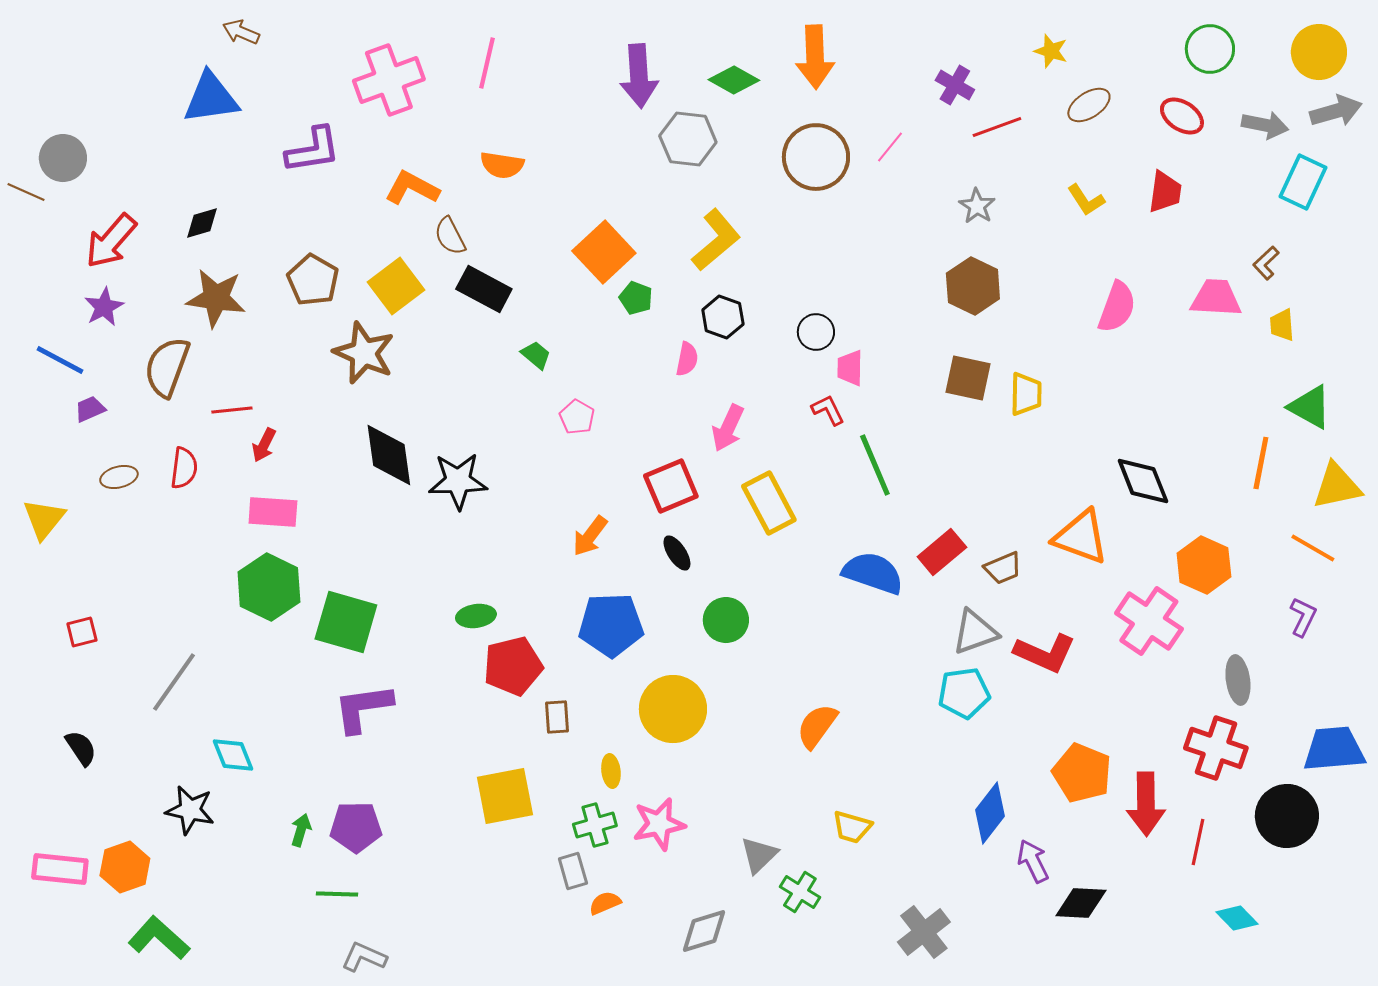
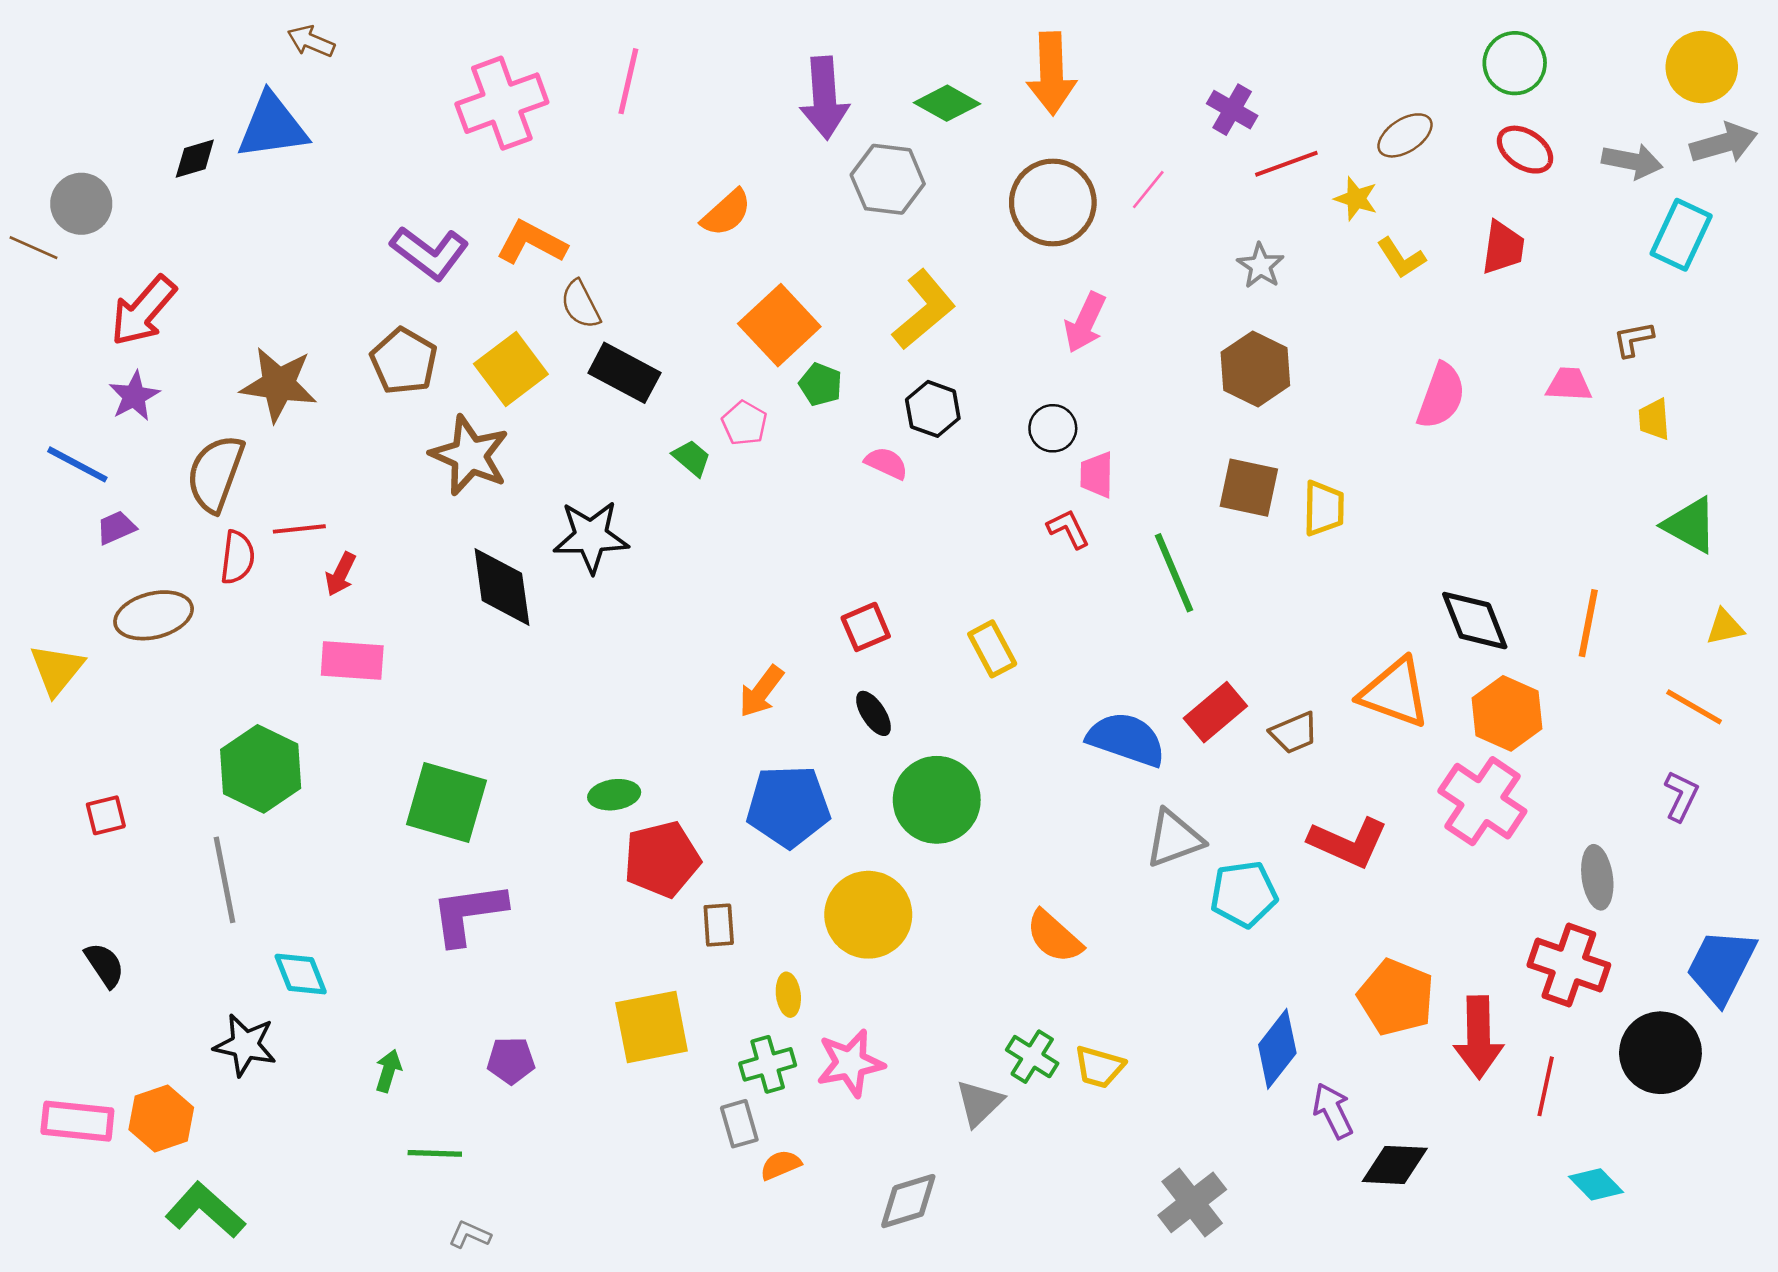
green circle: (1210, 49) -> (1515, 63), moved
yellow star: (1051, 51) -> (1356, 199), moved
purple L-shape: (313, 150) -> (430, 253), moved, turned 46
orange semicircle: (502, 165) -> (726, 213), moved, turned -51
black diamond: (202, 223) -> (195, 159), moved
brown L-shape: (1266, 263) -> (1633, 339), turned 32
pink trapezoid: (1216, 298) -> (1569, 384), size x0.7
pink semicircle: (687, 359) -> (886, 463), turned -76
pink pentagon: (577, 417) -> (744, 423), moved
pink arrow: (728, 428) -> (1085, 322), moved
orange line: (1261, 463) -> (1588, 623), moved
green line: (875, 465) -> (1174, 573), moved
red semicircle: (184, 468) -> (237, 557), moved
brown ellipse: (119, 477) -> (154, 615), size x1.6
black star: (458, 481) -> (591, 537), moved
red square: (671, 486) -> (866, 627), size x0.7
yellow triangle: (1337, 486) -> (1725, 627), size x0.6
yellow rectangle: (769, 503) -> (992, 649), size x0.7
orange hexagon: (1204, 565) -> (1507, 713), moved
green hexagon: (269, 587) -> (261, 769), moved
green circle: (726, 620) -> (937, 800), size x1.5
gray triangle: (975, 632) -> (1174, 839), moved
gray line: (174, 682) -> (224, 880), turned -46
orange semicircle: (817, 726) -> (1054, 937), turned -84
blue trapezoid: (1334, 749) -> (1721, 966), turned -58
purple pentagon: (356, 827) -> (511, 1060), moved, size x0.7
green cross: (800, 892) -> (1032, 1057), moved
gray L-shape: (364, 957) -> (470, 1235), size x0.7

